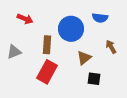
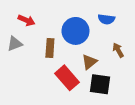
gray triangle: (14, 52) -> (15, 44), moved
red rectangle: (47, 72) -> (67, 78), moved, turned -70
black square: (94, 79) -> (100, 84), size x1.5

